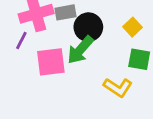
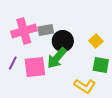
purple line: (21, 41) -> (13, 63), moved

